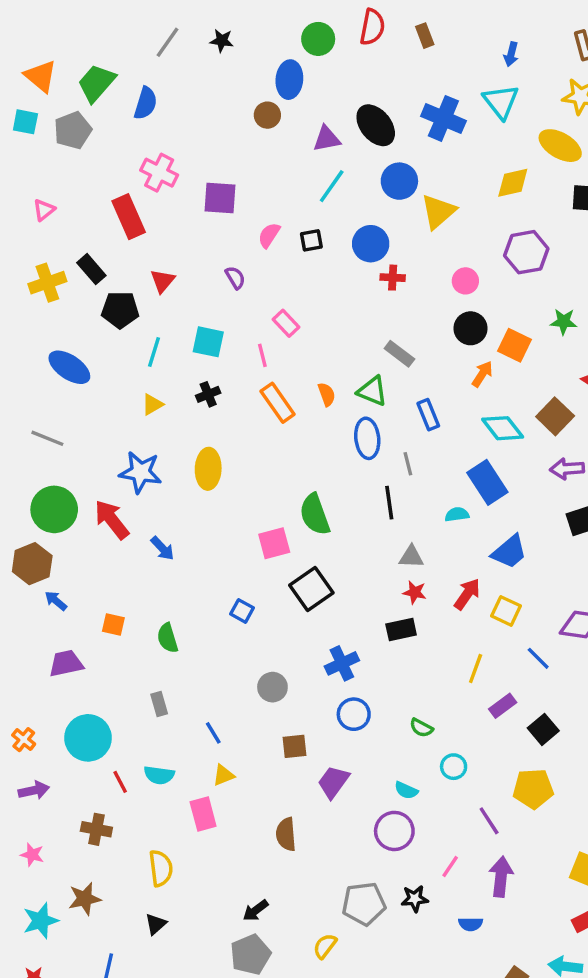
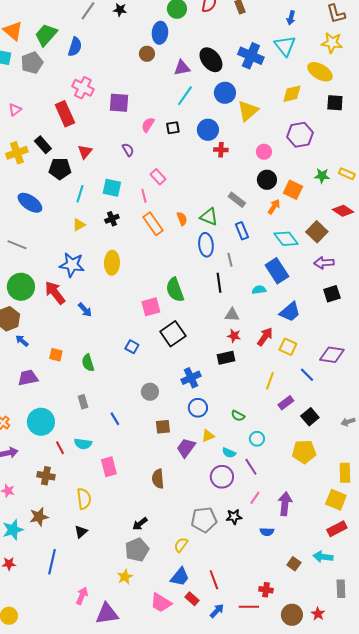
gray rectangle: (399, 354) -> (237, 200), moved
yellow triangle: (223, 775) -> (208, 436), moved
purple line: (489, 821) -> (251, 467), moved

